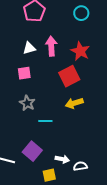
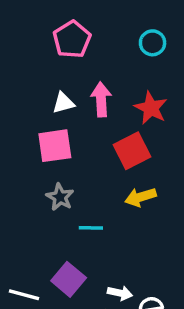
pink square: (24, 73) -> (55, 146), size x1.5

